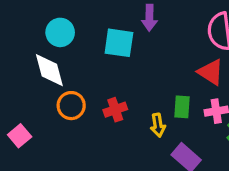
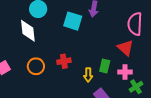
orange circle: (71, 106) -> (36, 66), moved

